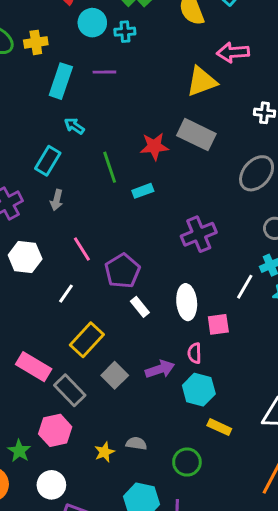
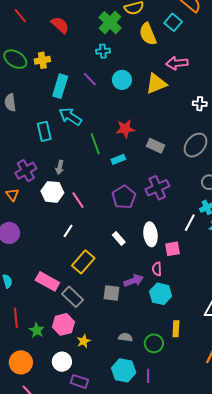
cyan circle: (92, 23) -> (122, 80), moved
purple line: (104, 72) -> (90, 79), turned 49
cyan arrow: (74, 126) -> (70, 116), size x1.6
gray rectangle: (196, 135) -> (155, 146), moved, size x0.7
cyan rectangle: (48, 161) -> (44, 131), moved, turned -42
white hexagon: (25, 257) -> (52, 192), moved
purple pentagon: (122, 271) -> (124, 197), moved
gray square: (115, 375) -> (111, 293), moved, turned -36
yellow rectangle: (219, 427) -> (176, 329), moved, turned 70
gray semicircle: (136, 443) -> (125, 337), moved
green star: (19, 451) -> (37, 330), moved
yellow star: (104, 452) -> (84, 341), moved

